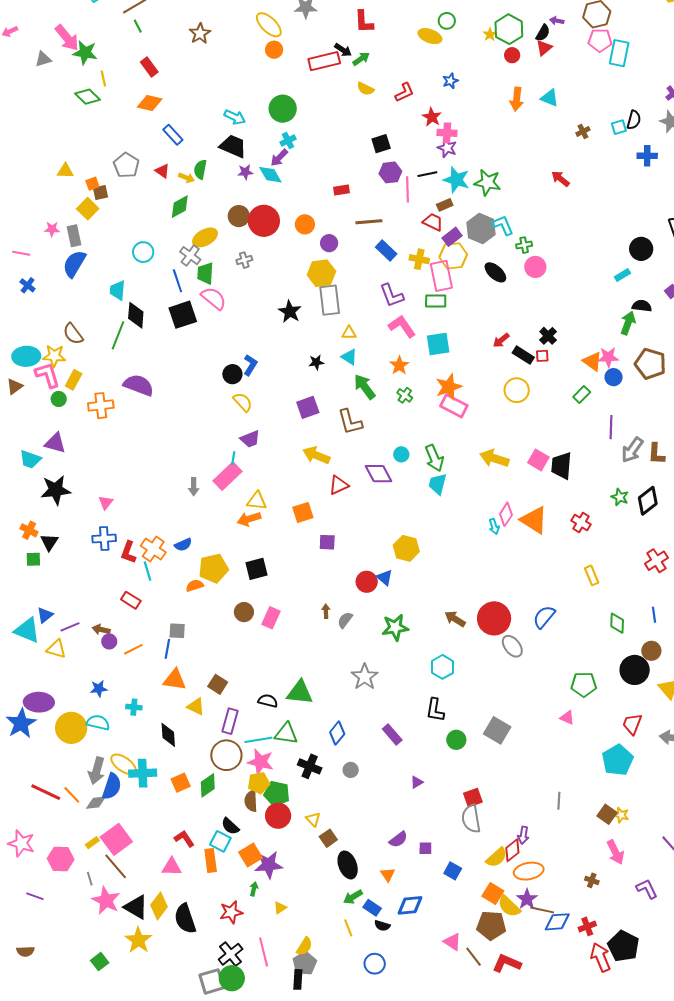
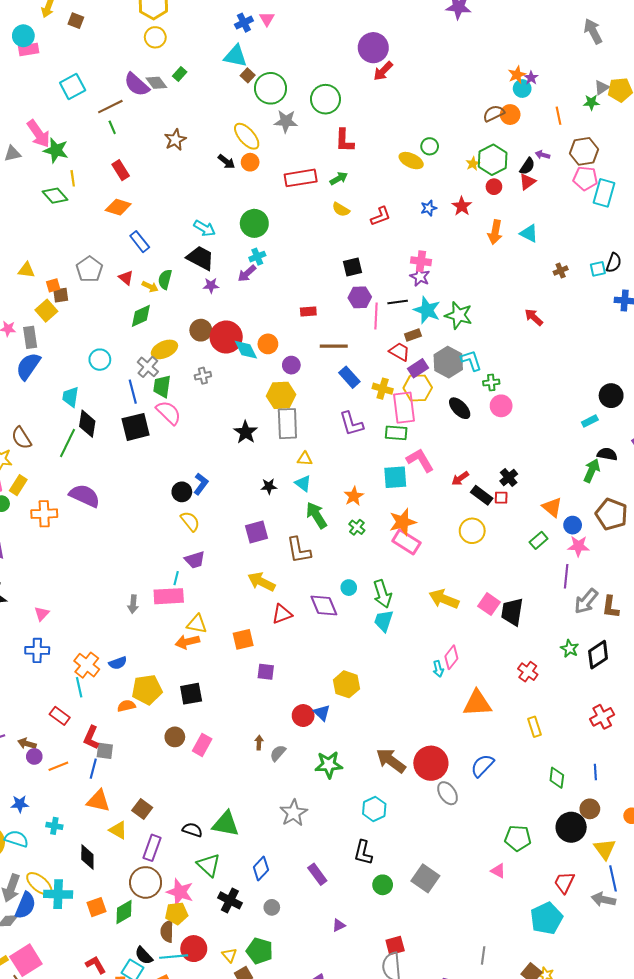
black arrow: (343, 50) -> (226, 162), moved
red star: (432, 117) -> (462, 206), moved
cyan diamond: (270, 175) -> (246, 350), moved
pink L-shape: (402, 326) -> (420, 460), moved
pink star: (608, 357) -> (578, 546), moved
pink rectangle: (228, 476) -> (169, 596), turned 36
orange triangle: (534, 520) -> (477, 703), moved, turned -40
red L-shape: (128, 552) -> (91, 738), moved
brown arrow: (455, 619) -> (391, 761), size x1.4
green triangle: (286, 734) -> (209, 865), turned 30
cyan line: (258, 740) -> (174, 957), moved
green pentagon: (277, 794) -> (260, 951), moved

